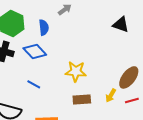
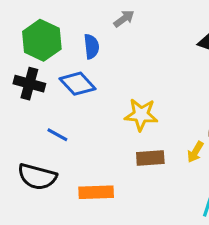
blue line: (34, 84) -> (57, 135), moved

